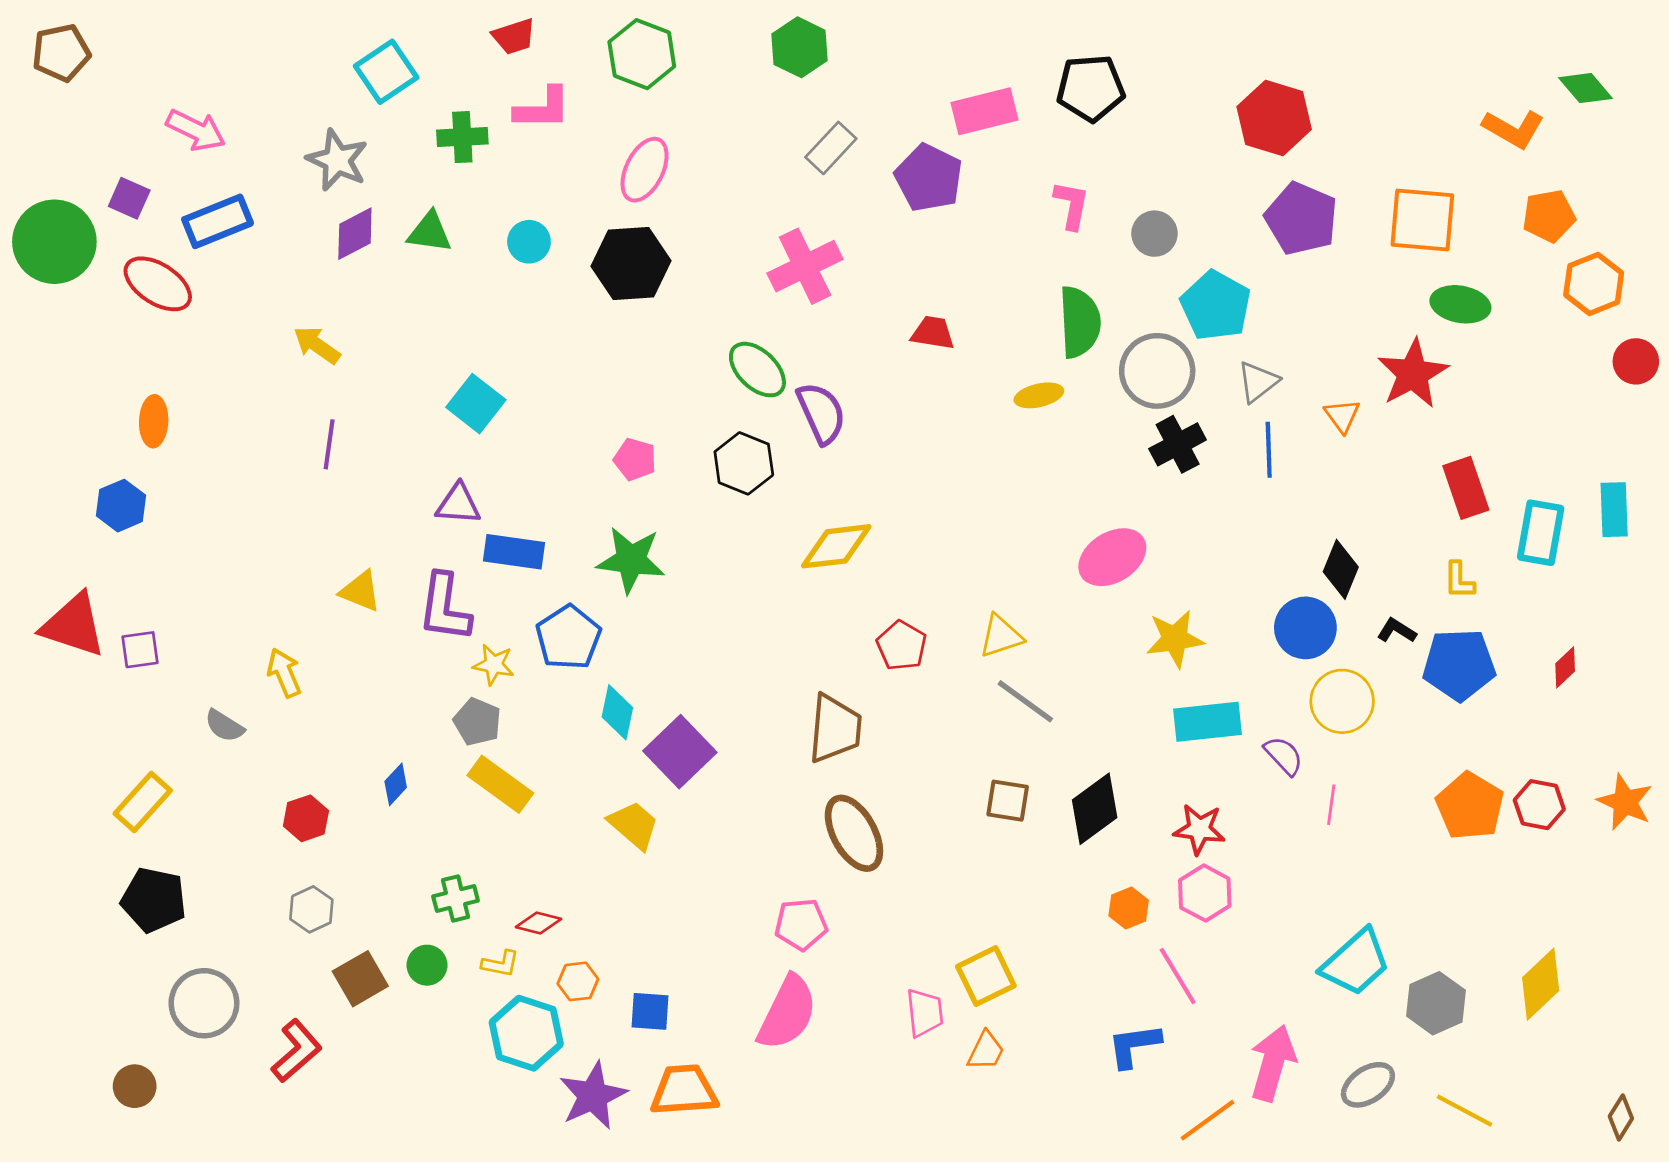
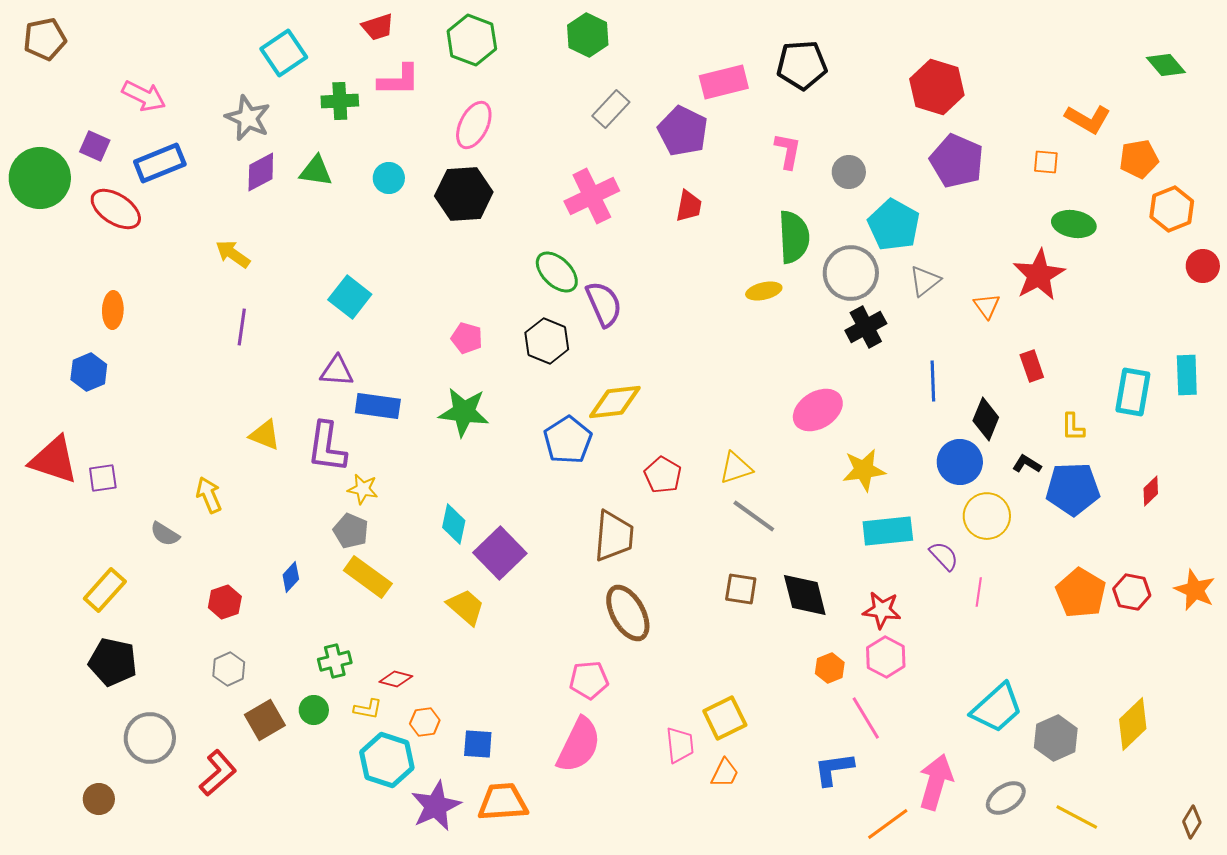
orange L-shape: (1513, 129) -> (1088, 119), moved
orange square: (1422, 220) -> (1046, 162), size x0.5
red trapezoid: (933, 333) -> (689, 206), moved, turned 92
blue line: (1269, 450) -> (933, 381), moved
red rectangle: (1466, 488) -> (1032, 366), moved, size x0.7
blue pentagon: (568, 637) -> (568, 440), moved
black diamond: (1095, 809) -> (805, 595), turned -68

